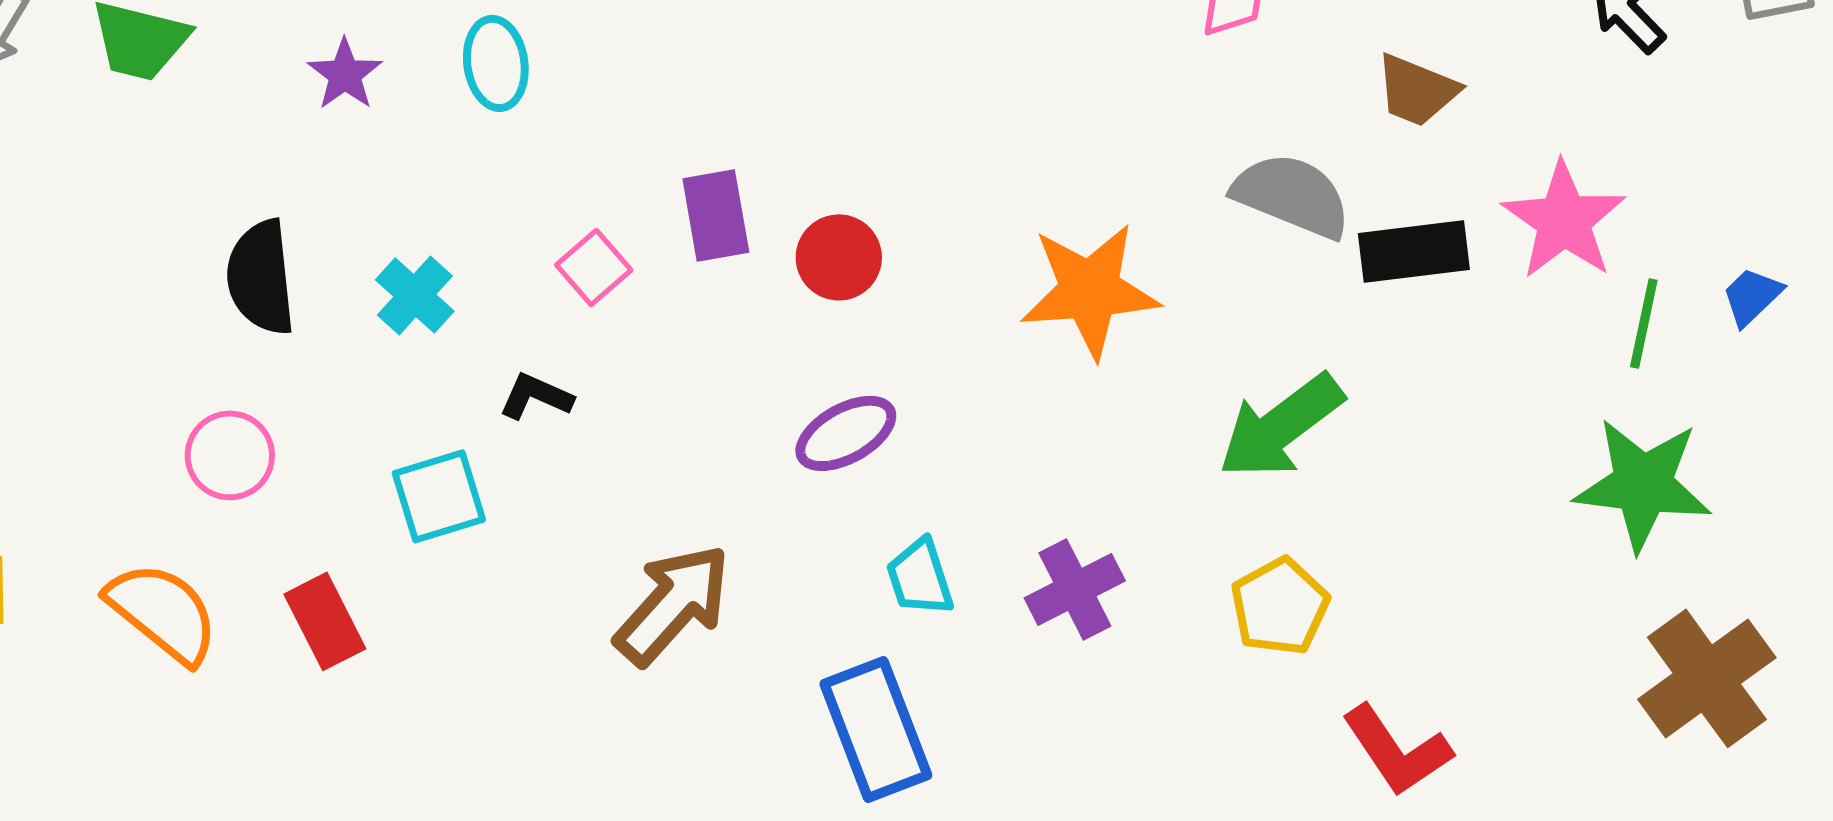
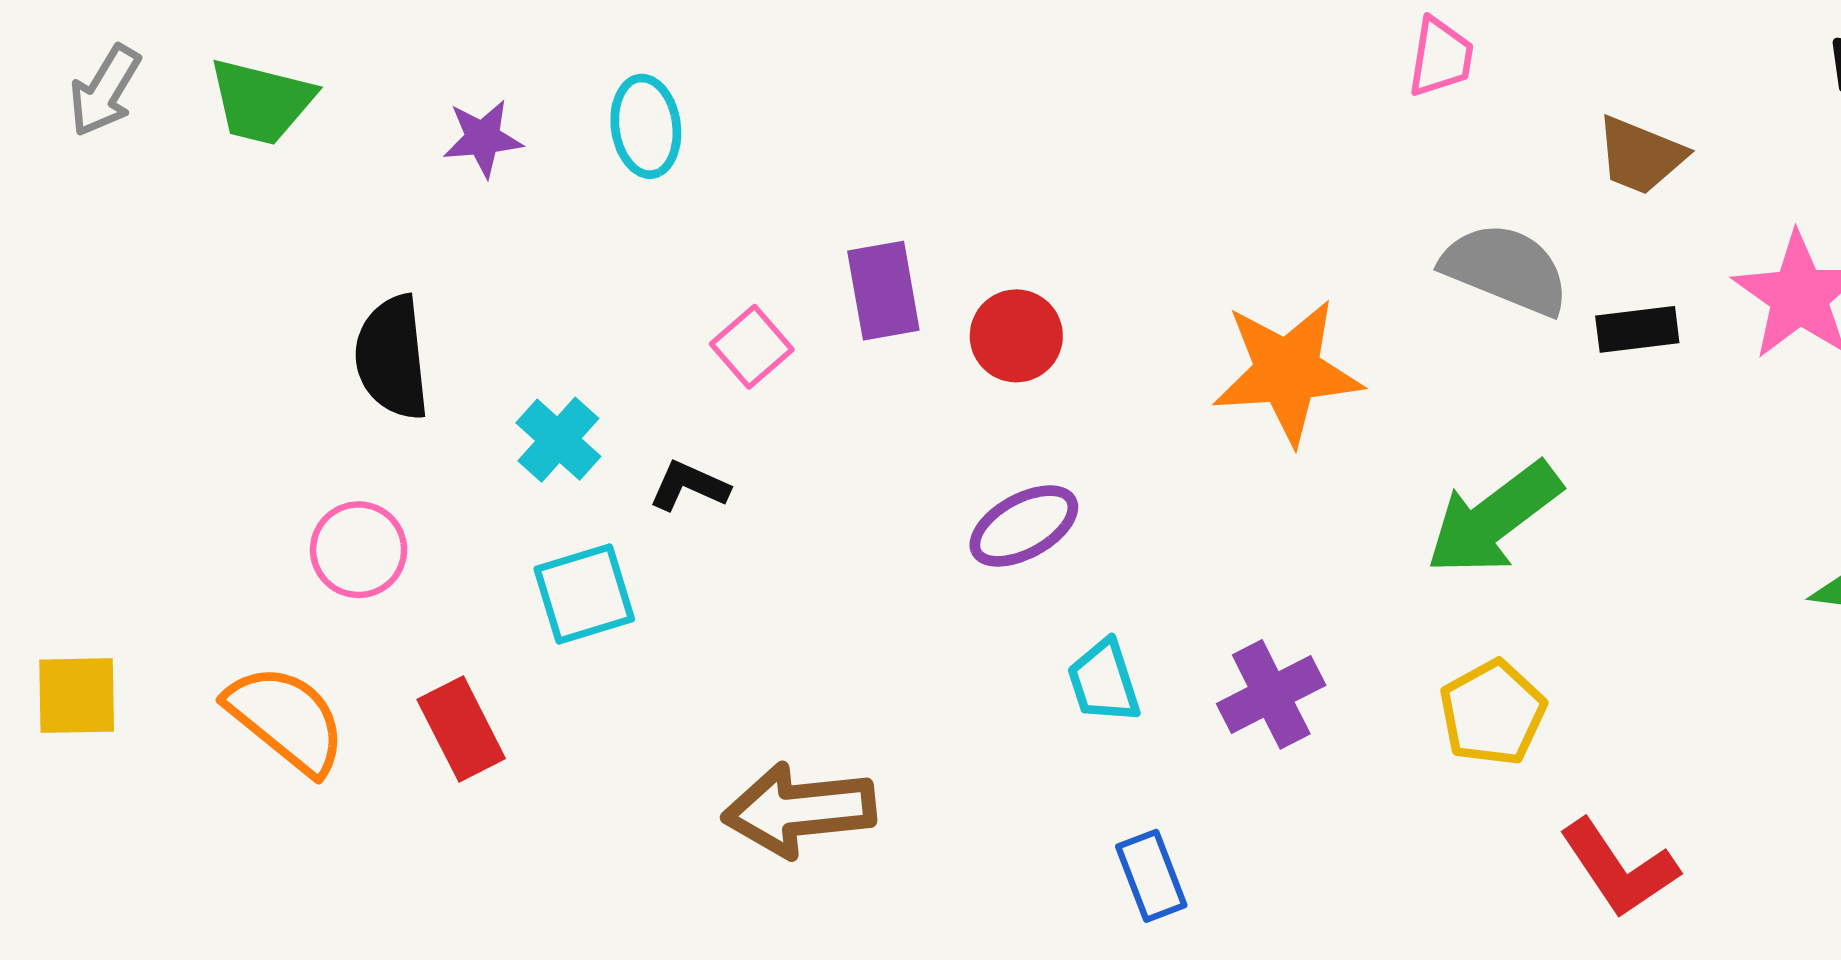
purple star: (345, 74) -> (483, 138), turned 30
black rectangle: (1414, 251) -> (1637, 329), size x0.7
cyan cross: (415, 295) -> (558, 440), moved
brown arrow: (673, 604) -> (799, 810), moved, turned -138
blue rectangle: (876, 729) -> (1151, 876), moved, size x0.6

